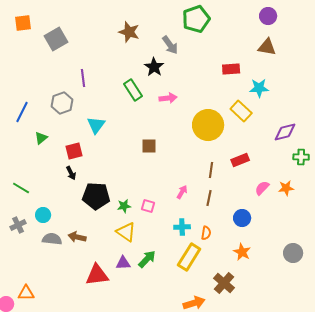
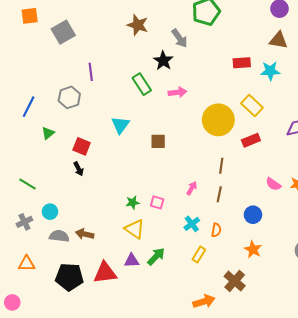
cyan star: (259, 88) -> (270, 71), moved
cyan triangle: (96, 125) -> (120, 125), moved
red square: (74, 151) -> (82, 146), turned 36
red rectangle: (240, 160) -> (251, 140), moved
pink semicircle: (262, 188) -> (273, 184), turned -98
black pentagon: (96, 196) -> (69, 277), moved
cyan cross: (182, 227) -> (192, 224), turned -35
yellow rectangle: (189, 257) -> (199, 254), size x0.6
orange triangle: (26, 293) -> (27, 264), moved

